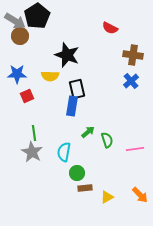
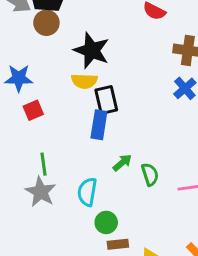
brown circle: (20, 36) -> (46, 23), moved
yellow semicircle: (50, 76) -> (84, 81), moved

